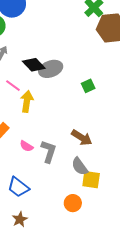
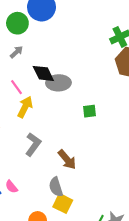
pink semicircle: (26, 146) -> (11, 187), moved
gray L-shape: (49, 151) -> (33, 144), moved

